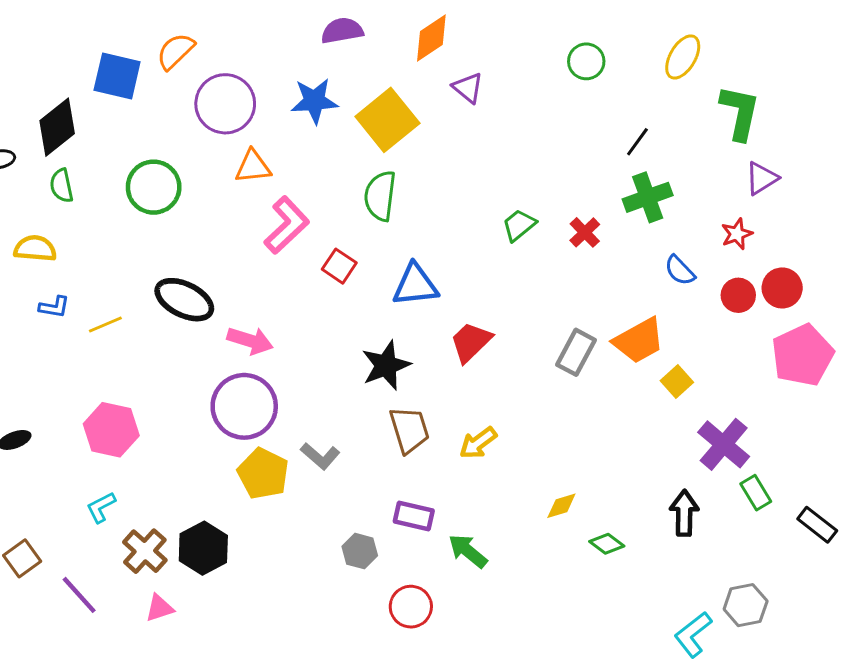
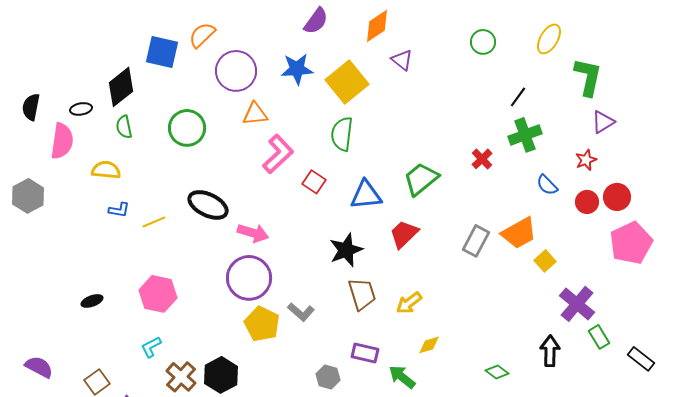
purple semicircle: (342, 31) -> (316, 21), turned 136
green trapezoid: (519, 225) -> (421, 179), moved, size x1.5
yellow diamond: (561, 506) -> (429, 345), moved

